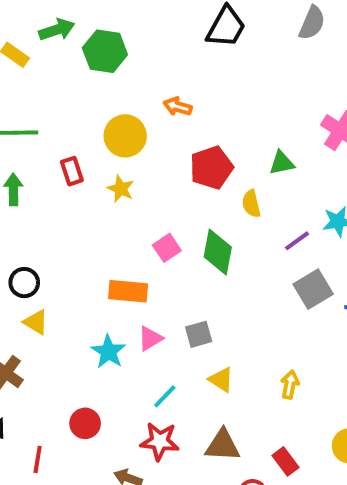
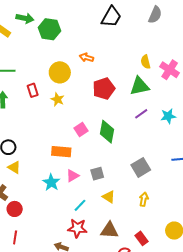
green arrow: (57, 30) -> (25, 18), turned 30
green triangle: (282, 163) -> (140, 86), size x1.5
yellow semicircle: (251, 204) -> (146, 62), moved
purple line: (297, 241) -> (141, 114), moved
gray square: (313, 289) -> (141, 167), moved
red circle: (85, 423) -> (15, 209), moved

